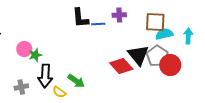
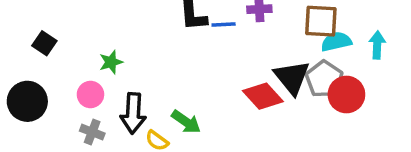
pink circle: (24, 49) -> (90, 94), moved
green star: (35, 55) -> (111, 62), moved
gray cross: (21, 87) -> (92, 132), turned 32

